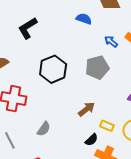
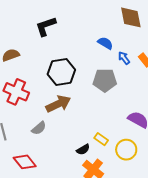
blue semicircle: (84, 19) -> (105, 43), moved
brown arrow: (87, 109) -> (58, 104), moved, size x1.4

